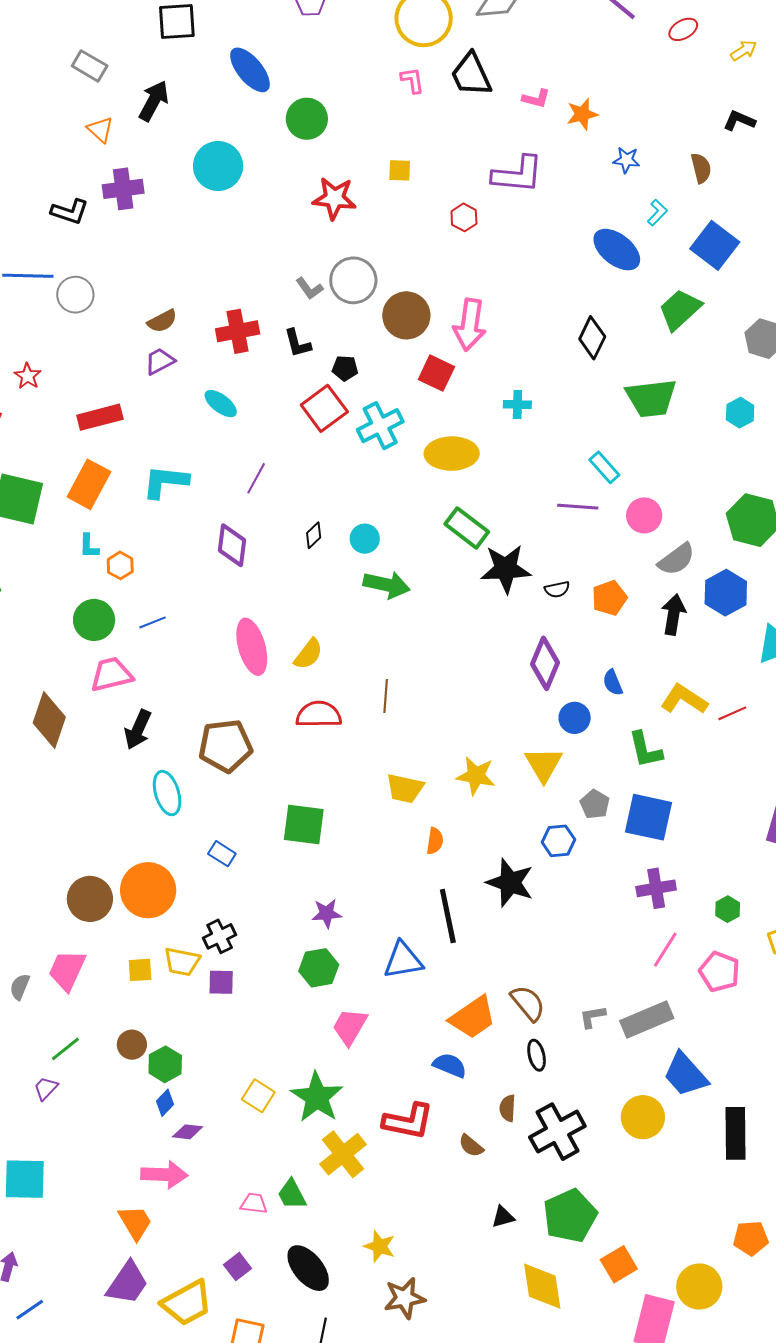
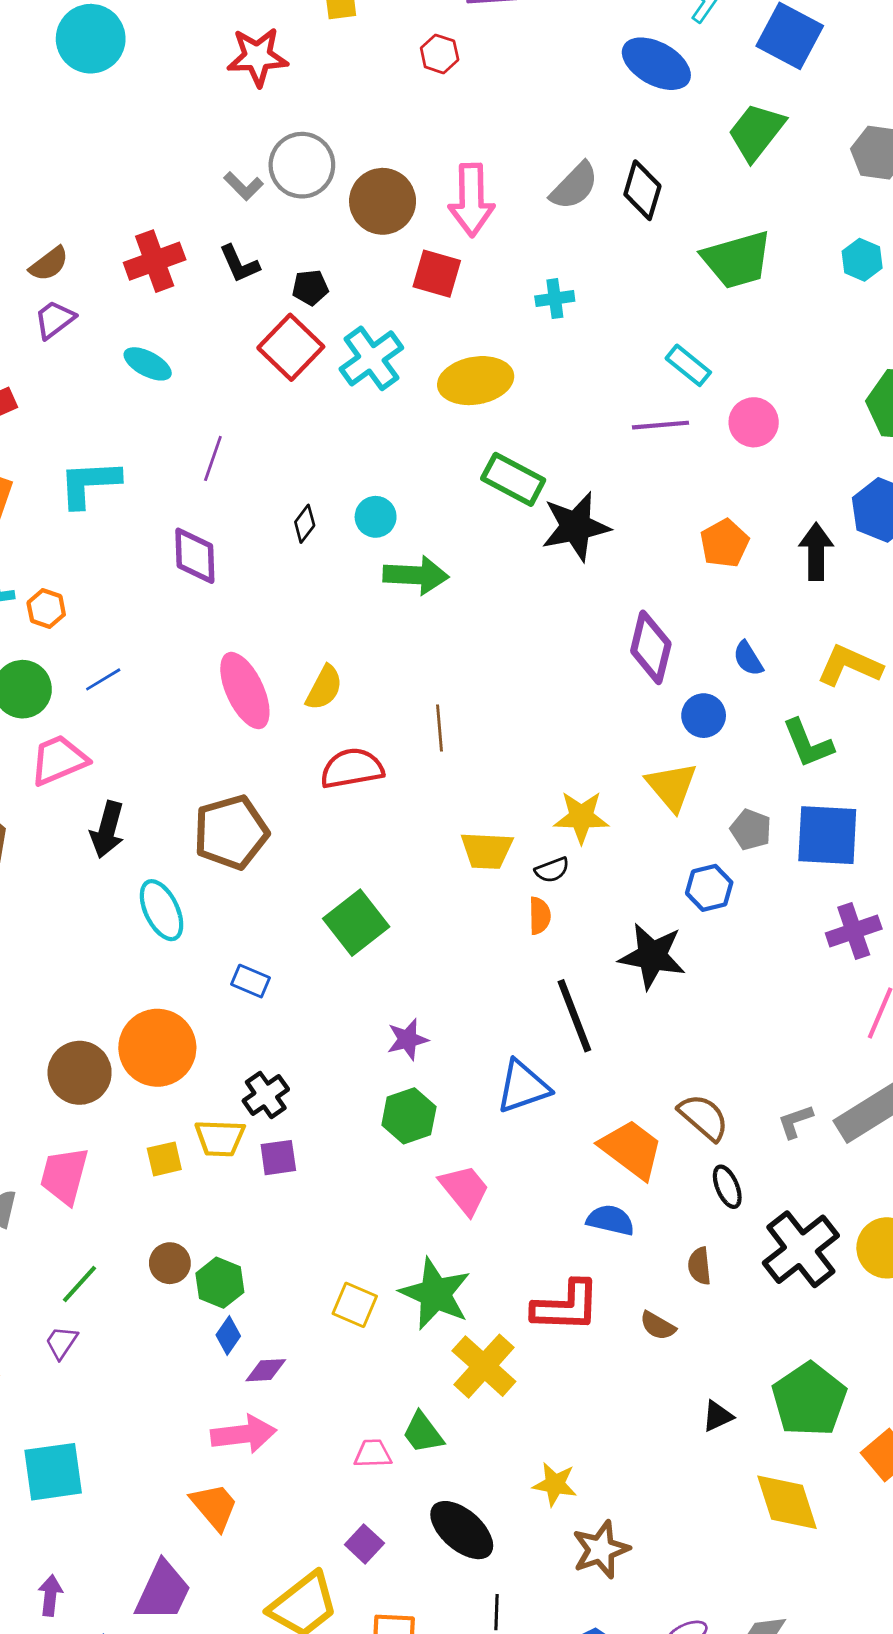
gray semicircle: (677, 559) -> (574, 186), moved
black semicircle: (557, 589) -> (552, 870), moved
green square: (304, 825) -> (356, 923), turned -36
orange trapezoid: (473, 1017) -> (631, 1149), turned -99
pink trapezoid: (350, 1027) -> (465, 1190), turned 120
black cross: (557, 1132) -> (801, 1249), moved
purple trapezoid: (127, 1283) -> (163, 1591), moved

